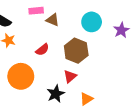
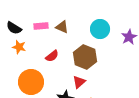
pink rectangle: (36, 11) -> (41, 26), moved

